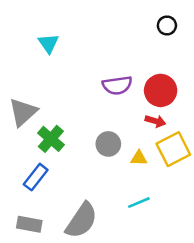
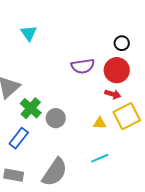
black circle: (167, 25) -> (122, 43), moved
gray circle: (108, 144) -> (56, 118), moved

